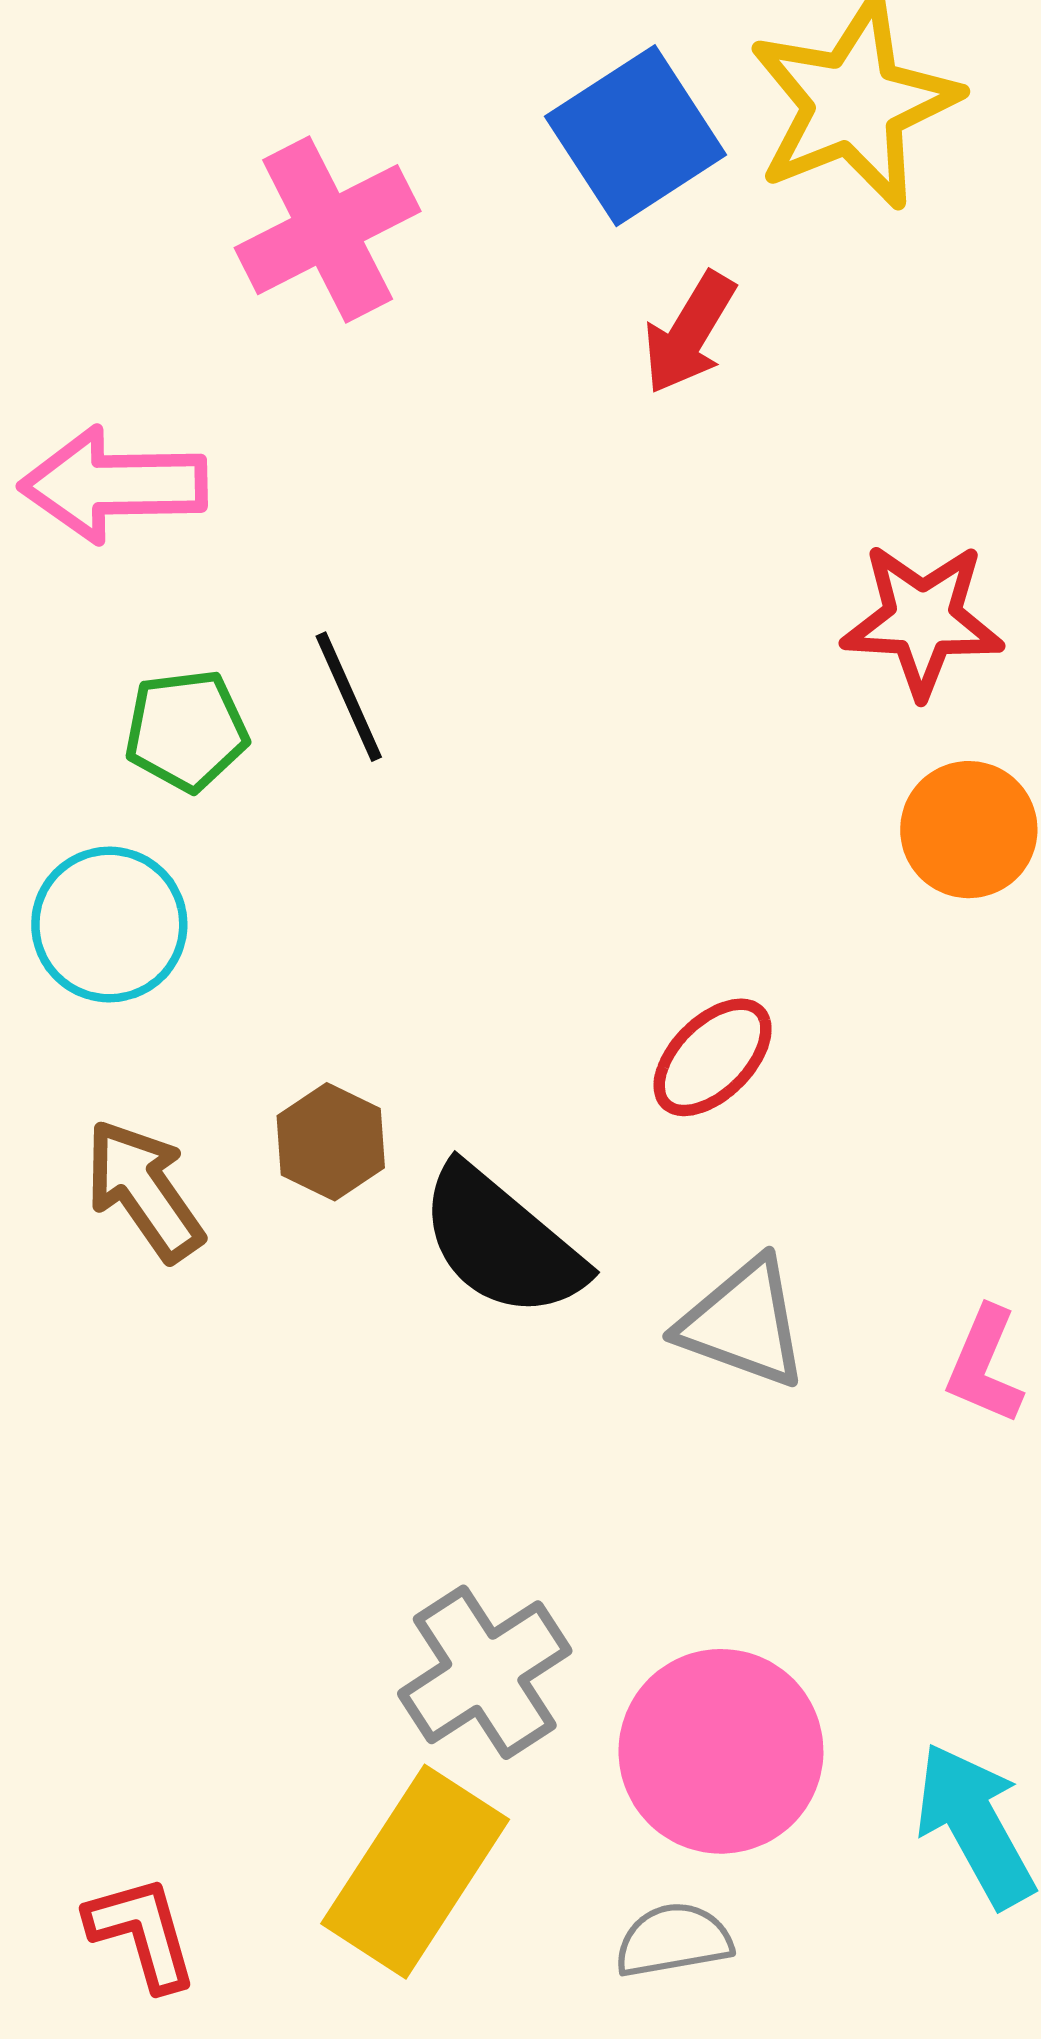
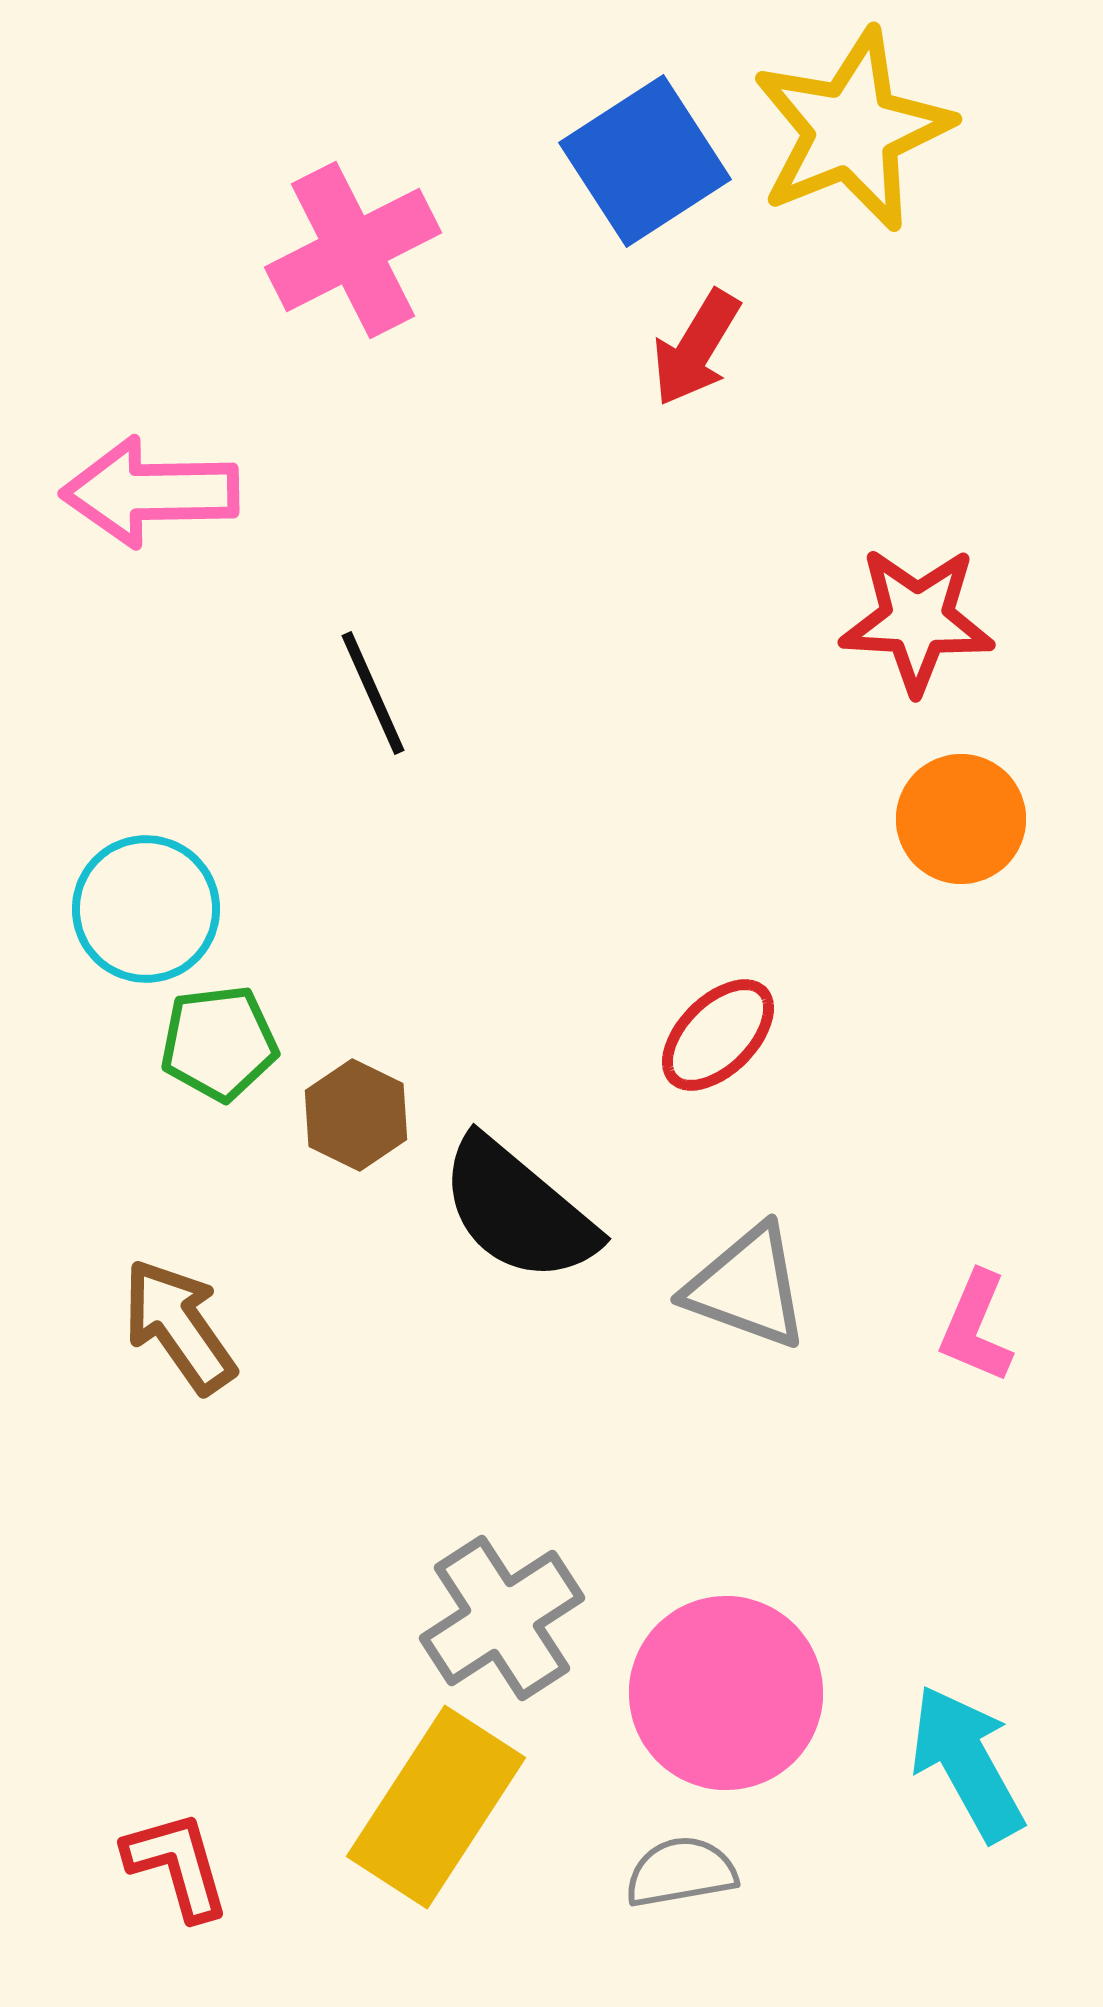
green pentagon: (186, 730) -> (219, 1043), moved
brown arrow: (144, 1190) -> (179, 1326), moved

